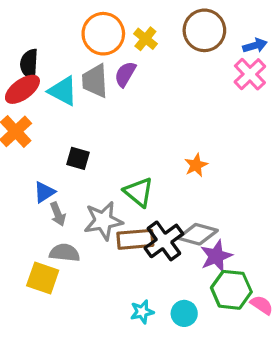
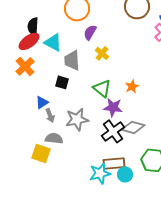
yellow cross: (145, 39) -> (102, 53), moved
gray trapezoid: (95, 81) -> (72, 60), moved
green triangle: (139, 192) -> (102, 88), moved
brown rectangle: (135, 239) -> (114, 163), moved
purple star: (216, 256) -> (113, 107), moved, turned 30
cyan star: (142, 312) -> (100, 173), size x1.5

